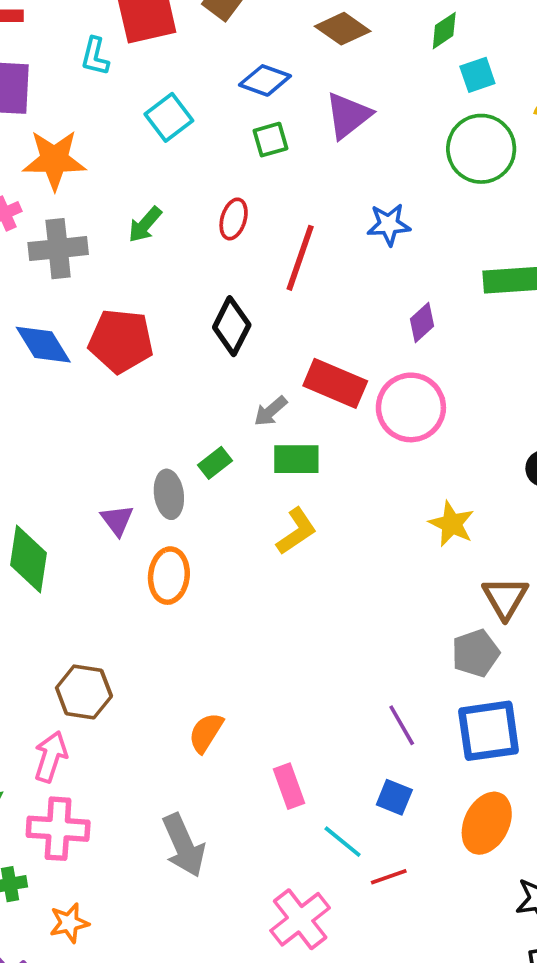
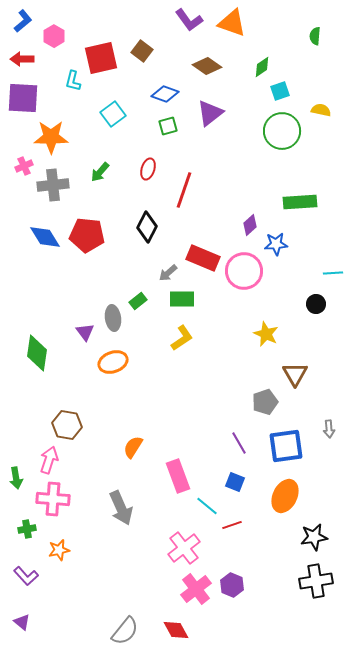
blue star: (389, 225) -> (276, 244), moved
orange ellipse: (169, 576) -> (113, 362), turned 64
gray pentagon: (476, 653) -> (265, 402), moved
pink rectangle: (289, 786) -> (178, 476), size x1.4

